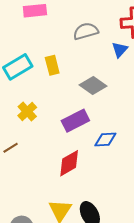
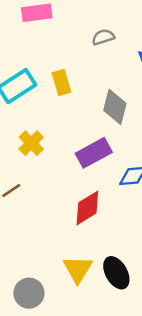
gray semicircle: (86, 31) -> (103, 37), size x0.7
gray diamond: (93, 86) -> (115, 107), turned 72

